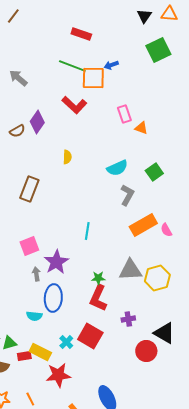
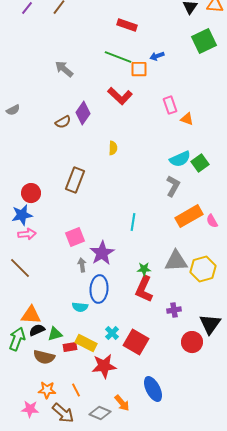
orange square: (93, 78) -> (139, 69), size x0.7
cyan semicircle: (117, 168) -> (180, 159), moved
black triangle: (164, 333) -> (210, 324), turned 35
red square: (90, 336) -> (136, 342), moved

